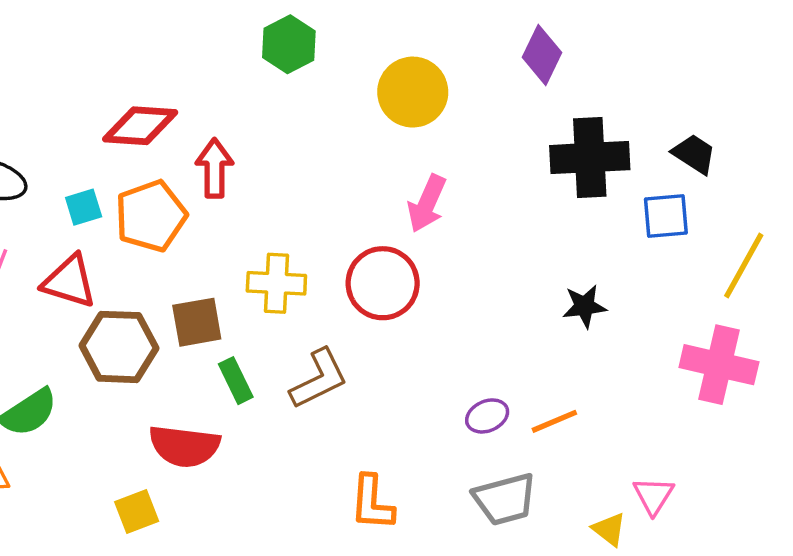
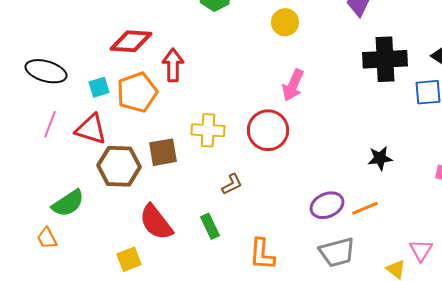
yellow circle: (413, 92) -> (285, 22), size x0.7
black star: (584, 306) -> (380, 158), moved
brown L-shape: (319, 379) -> (232, 184), size x0.6
green rectangle: (236, 381) -> (210, 226), moved
purple ellipse: (487, 416) -> (327, 205), size x1.4
red semicircle: (184, 446) -> (156, 222), turned 45

